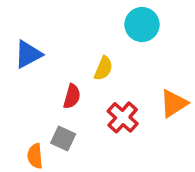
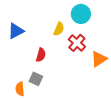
yellow semicircle: (103, 68) -> (59, 29), moved
red cross: (123, 117) -> (77, 43), moved

